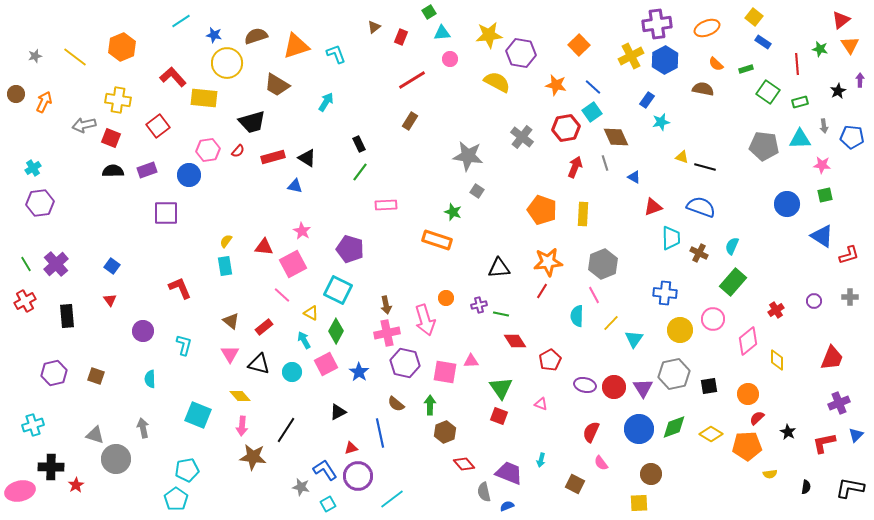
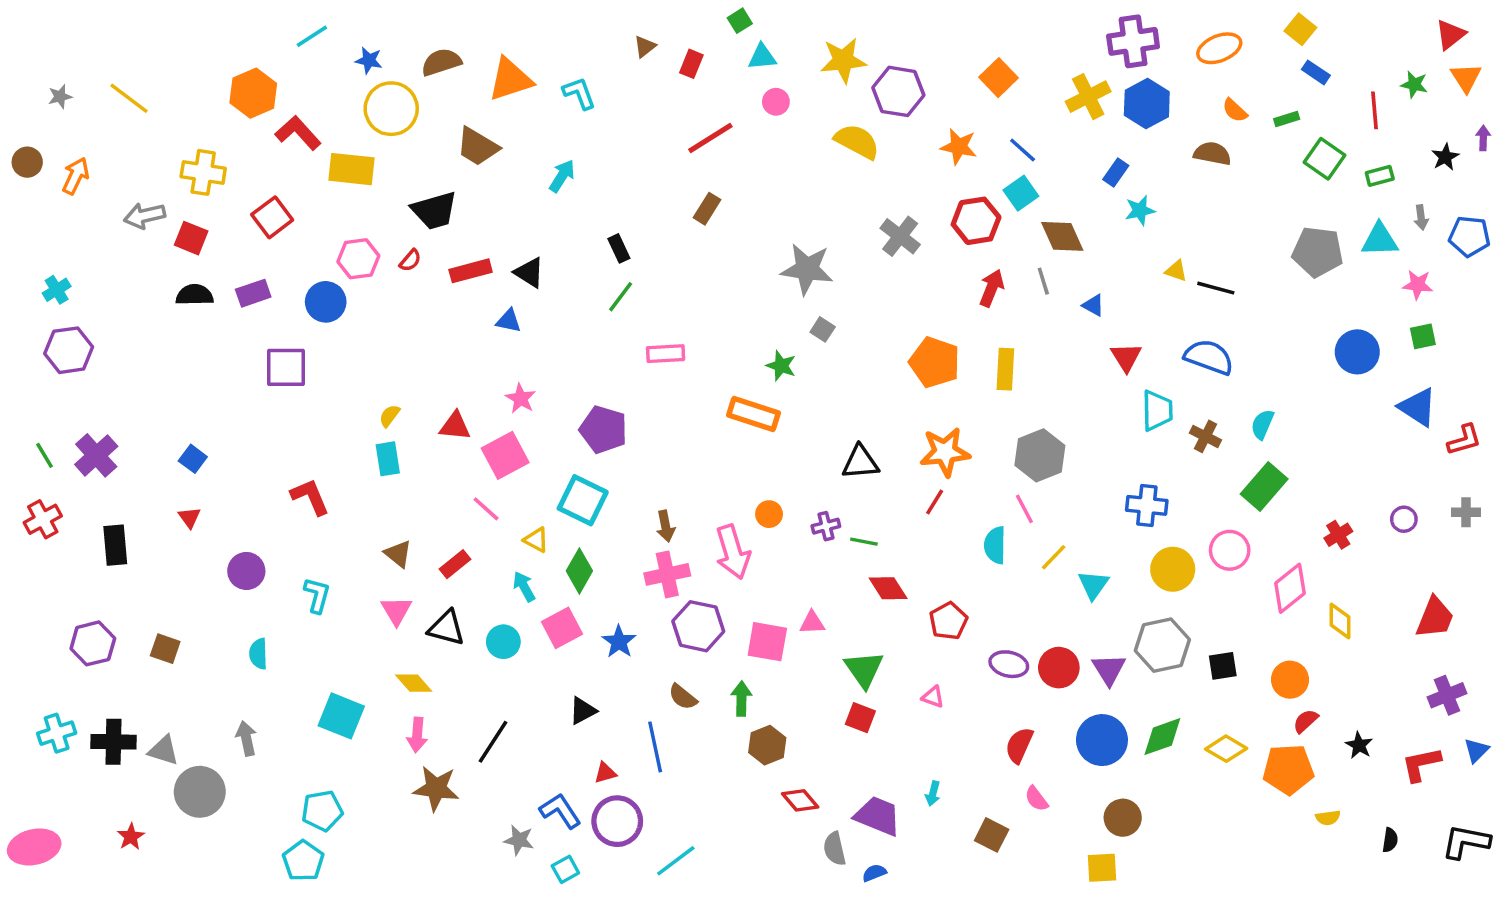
orange hexagon: (122, 47) -> (253, 93), moved
red triangle: (653, 207) -> (1126, 357), turned -42
black cross: (51, 467) -> (113, 742), moved

